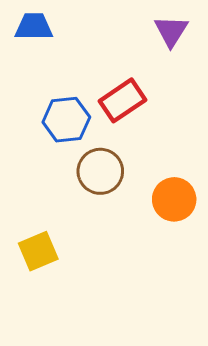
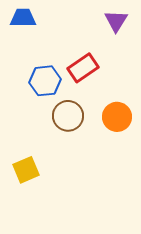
orange circle: (174, 199) -> (117, 117), moved

